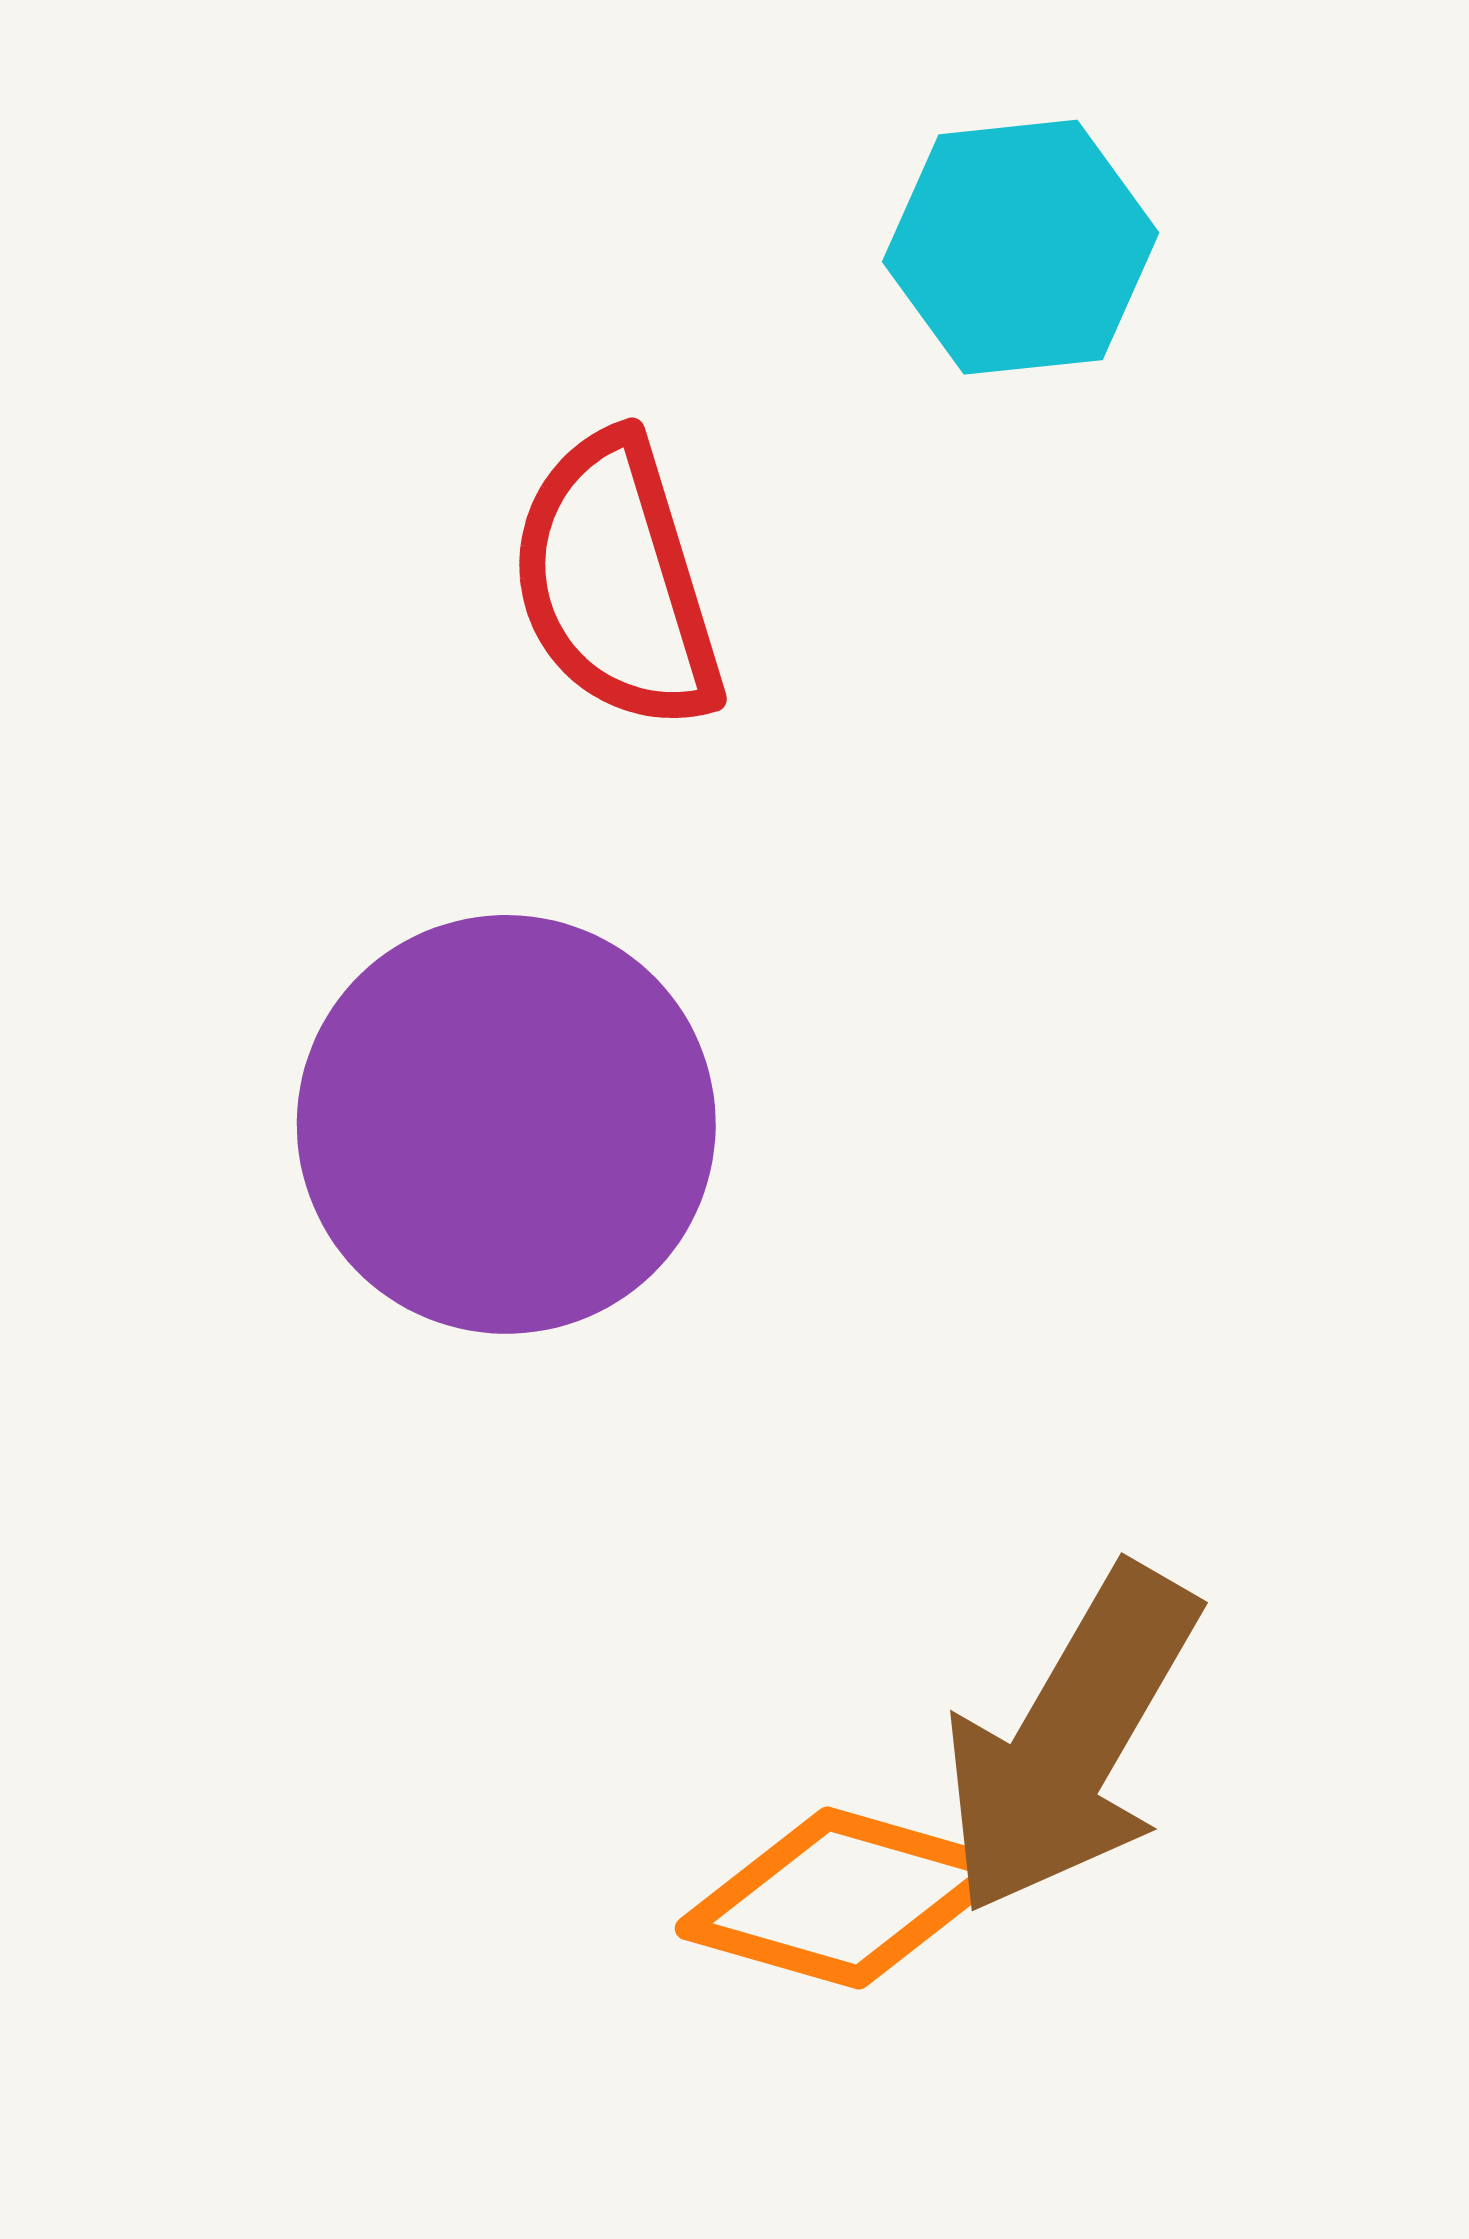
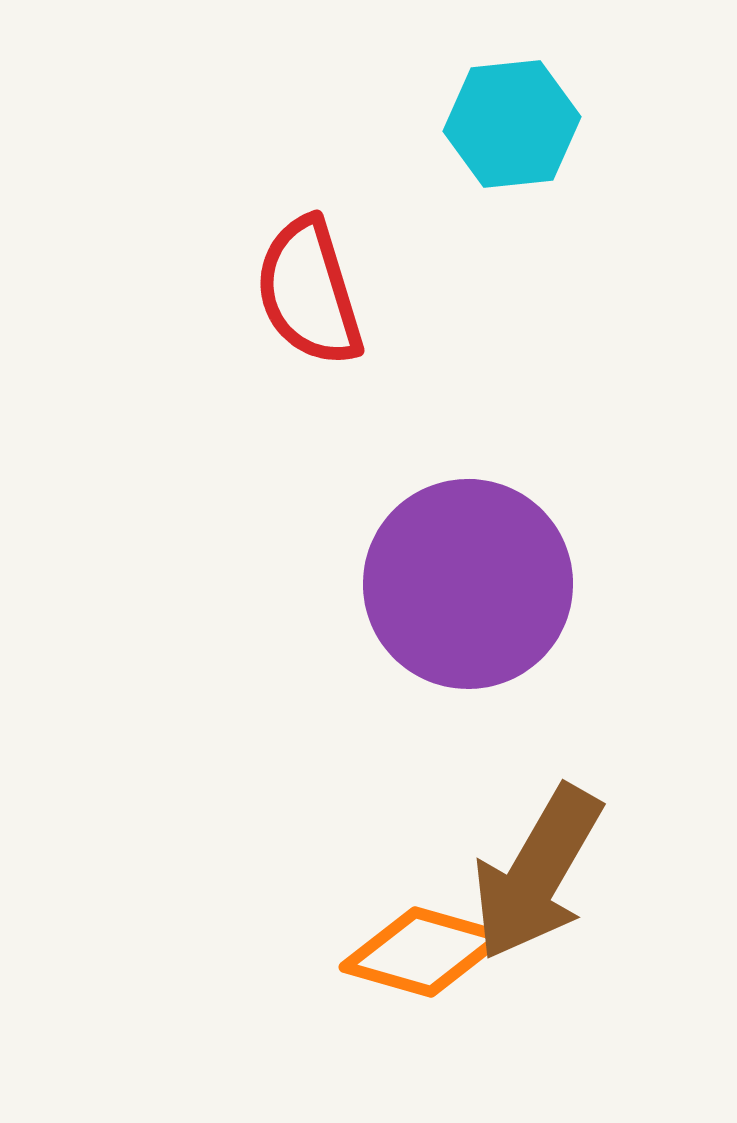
purple circle: (506, 1124) -> (468, 584), moved

